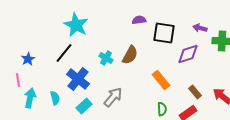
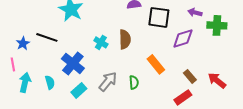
black line: (64, 53) -> (47, 37), moved, turned 70
brown semicircle: (130, 55) -> (125, 39), turned -30
green semicircle: (162, 109) -> (134, 82), moved

